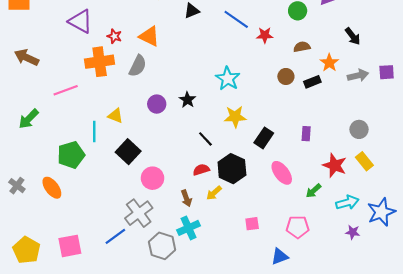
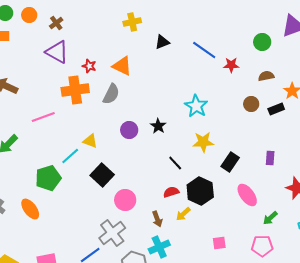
cyan line: (94, 132) -> (70, 156), turned 48
green arrow: (313, 191) -> (270, 218), moved

